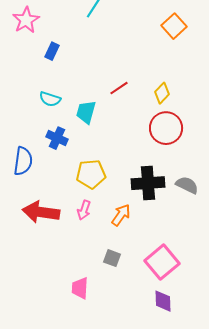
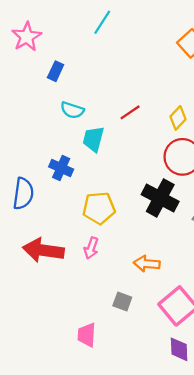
cyan semicircle: (50, 99) -> (72, 110), moved
black cross: (148, 183) -> (160, 198), moved, turned 32
orange arrow: (121, 215) -> (147, 264), moved, turned -120

